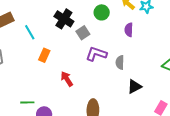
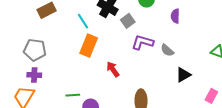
cyan line: (30, 32) -> (83, 21), moved
orange rectangle: (44, 55) -> (89, 46), size x1.5
gray semicircle: (120, 62) -> (167, 50), turned -48

